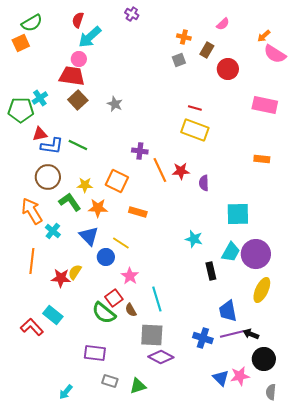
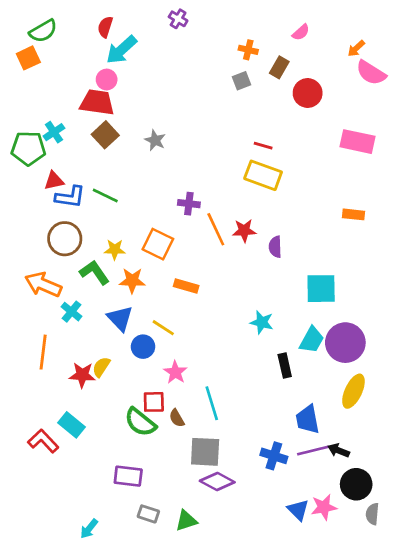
orange arrow: (32, 211) -> (43, 285), turned -36
red square: (114, 298) -> (154, 402), turned 36
gray semicircle: (271, 392) -> (372, 514), moved

